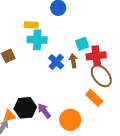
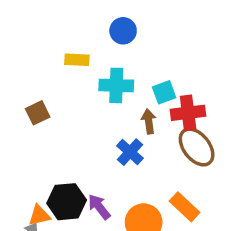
cyan cross: (37, 40) -> (116, 85), moved
blue cross: (56, 62) -> (130, 152), moved
orange rectangle: (94, 98) -> (185, 207), moved

